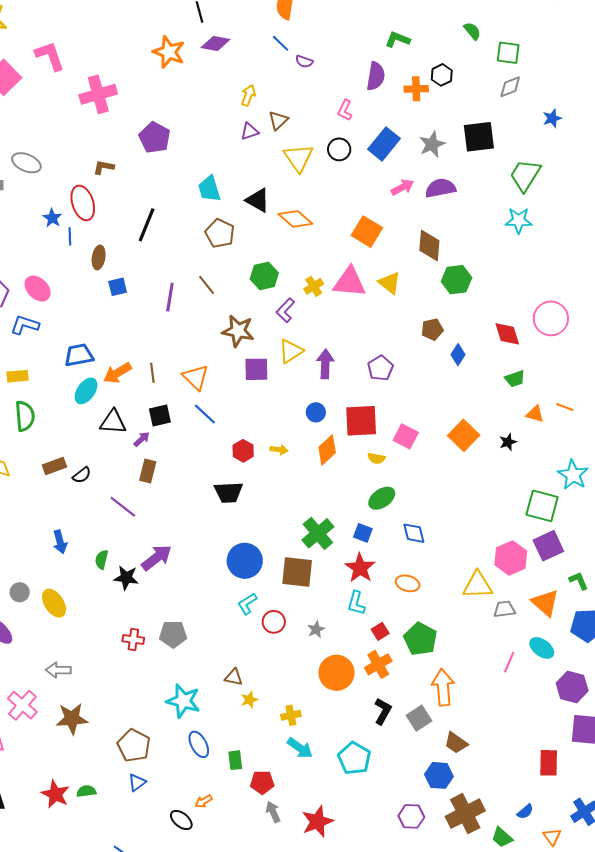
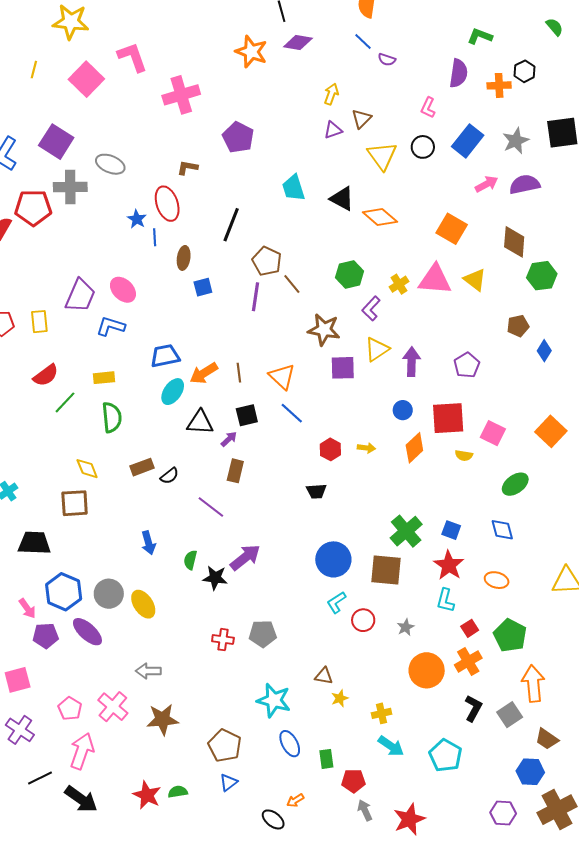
brown pentagon: (220, 233) -> (267, 261), moved
black trapezoid: (228, 492) -> (316, 491), size x0.7
green ellipse: (382, 498) -> (515, 484), moved
gray circle: (20, 592) -> (109, 594), size x1.5

